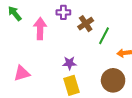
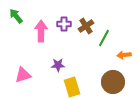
purple cross: (63, 12) -> (64, 24), moved
purple star: (69, 63) -> (58, 65), moved

